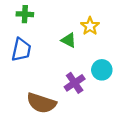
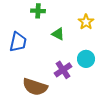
green cross: (25, 14) -> (38, 11), moved
yellow star: (90, 26) -> (86, 22), moved

